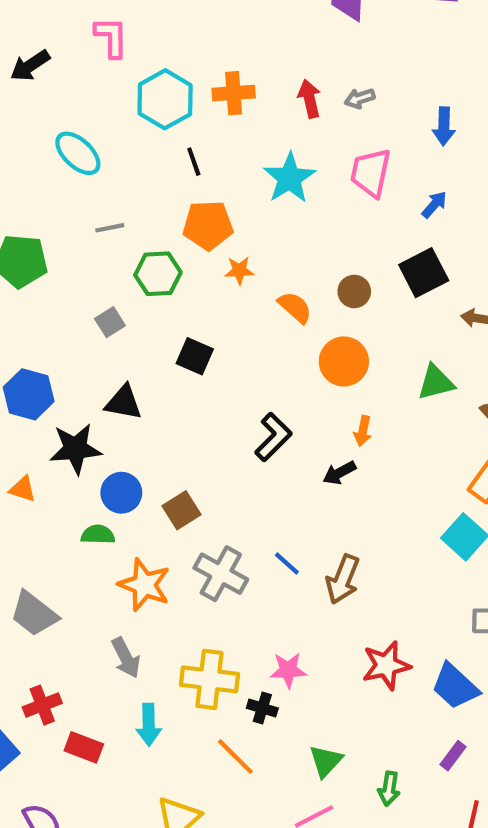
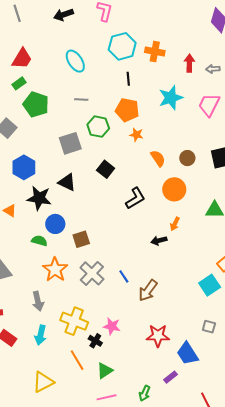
gray square: (110, 322) -> (70, 143), size x1.6
black L-shape: (273, 437) -> (135, 198), moved
purple rectangle: (453, 756) -> (170, 377), moved
green triangle: (326, 761) -> (105, 371), moved

